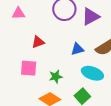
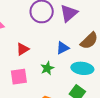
green star: (56, 77) -> (47, 68), moved

